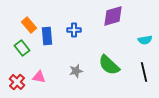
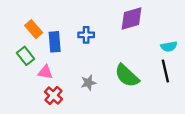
black line: (144, 72) -> (165, 71), moved
pink triangle: (39, 77) -> (45, 72), moved
red cross: (17, 82) -> (53, 95), moved

